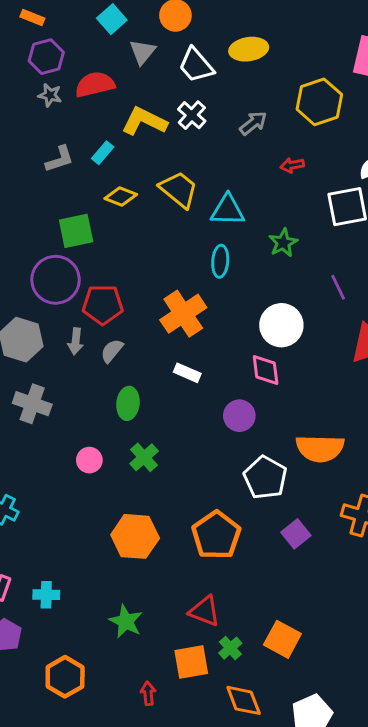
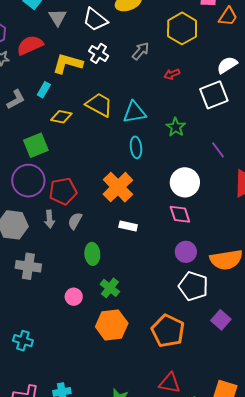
purple circle: (239, 416) -> (186, 252), moved
orange hexagon: (135, 536) -> (112, 325), moved

